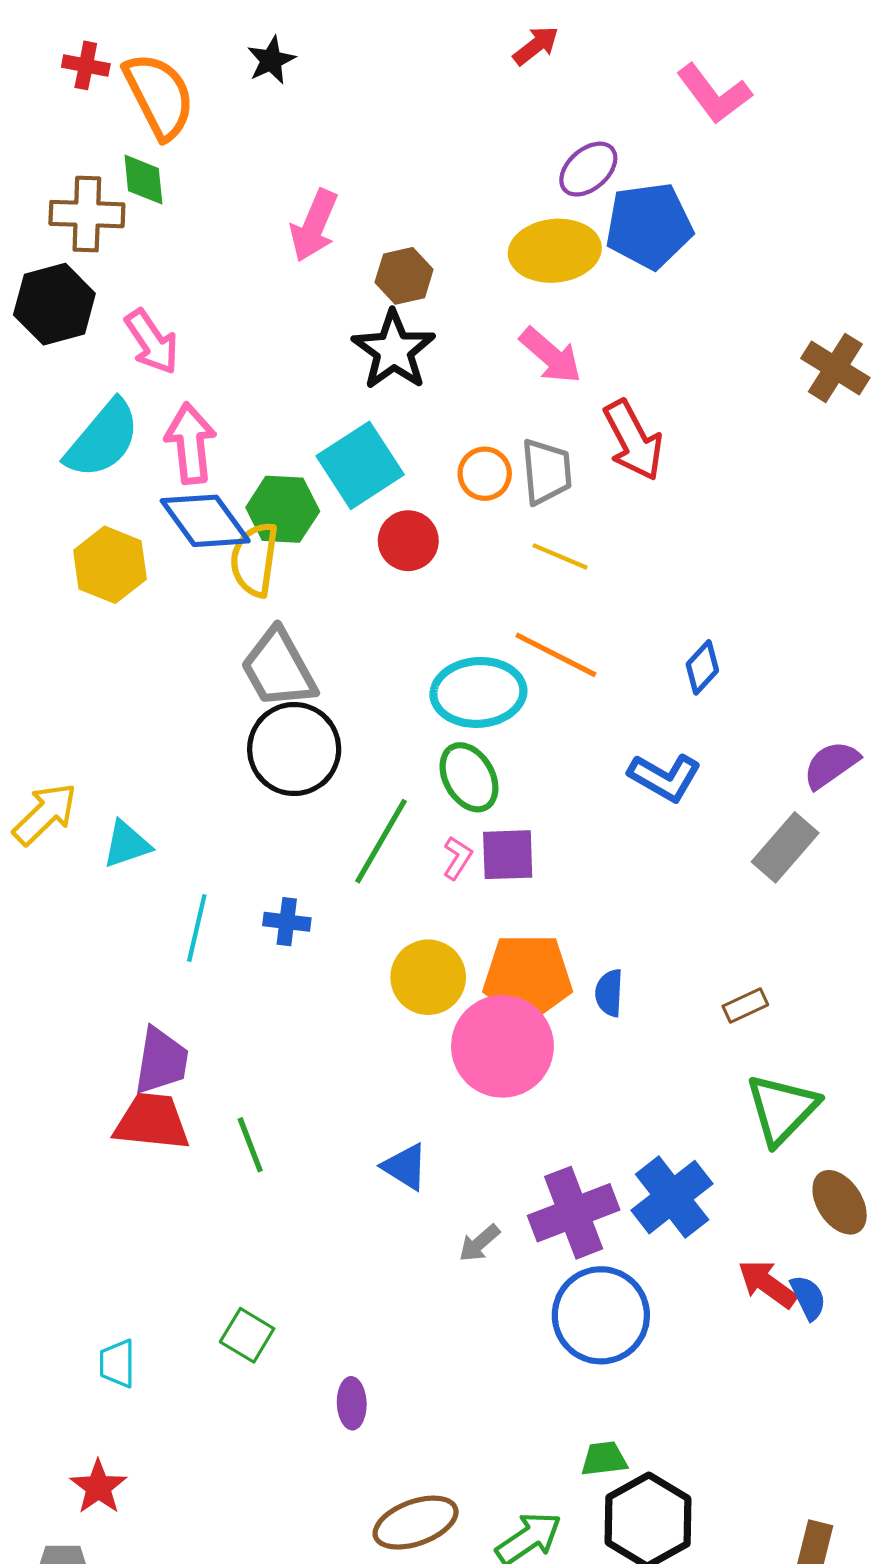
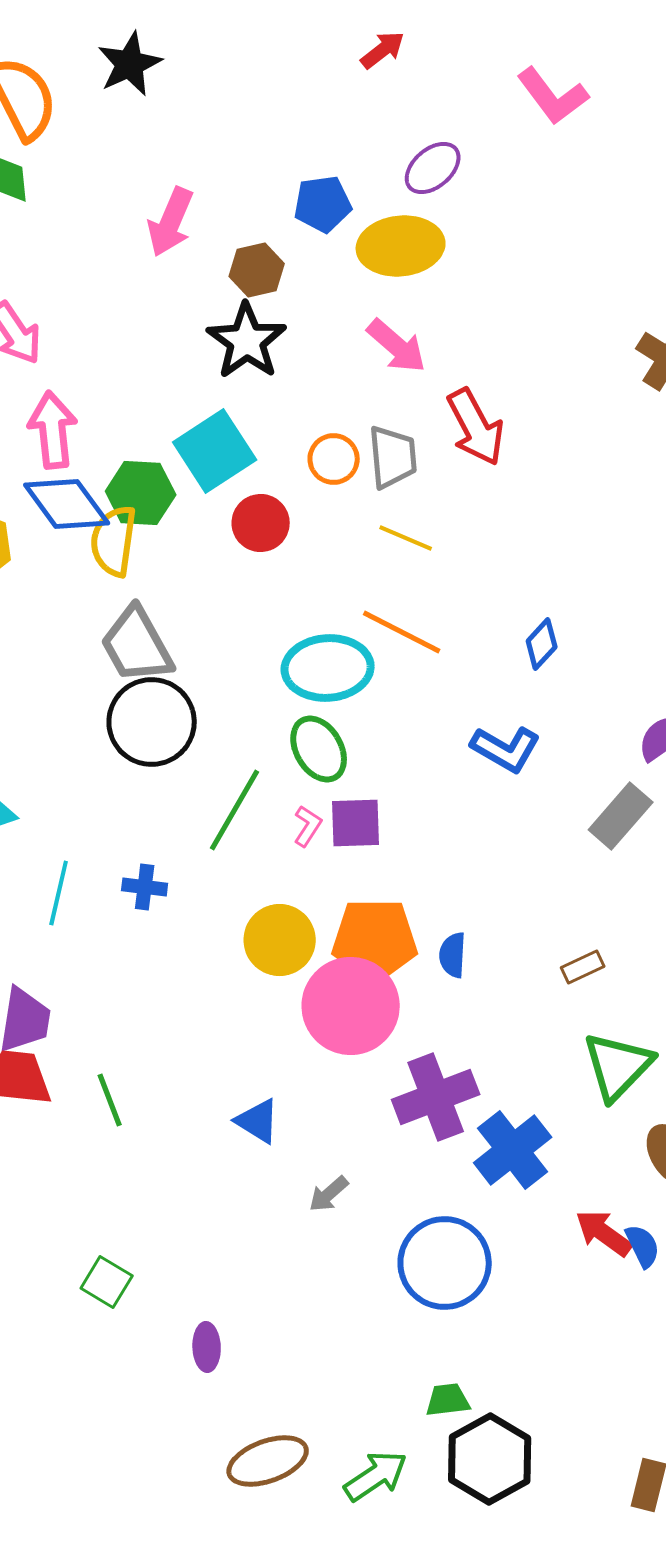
black star: (271, 60) -> (130, 64), size x1.4
blue pentagon: (649, 226) -> (323, 204), moved, size x0.7
purple cross: (574, 1213) -> (436, 1097), moved

